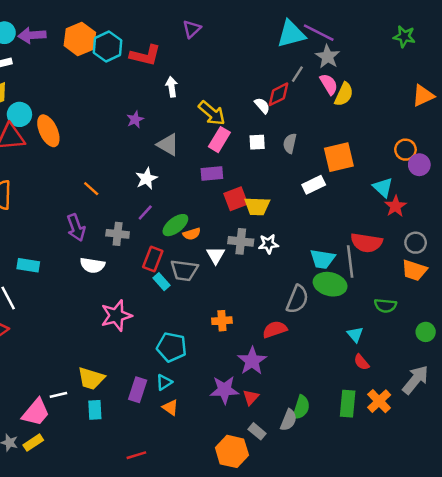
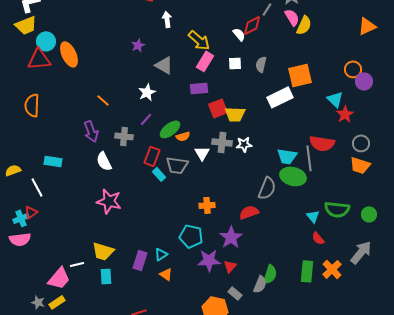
white rectangle: (314, 185) -> (280, 97), size x1.4
white semicircle: (92, 265) -> (104, 161), turned 54
green semicircle: (385, 306) -> (337, 209), moved, size x1.4
pink star: (116, 316) -> (109, 201), moved, turned 30
cyan pentagon: (172, 347) -> (191, 236), moved

